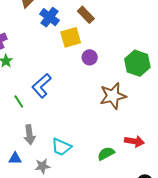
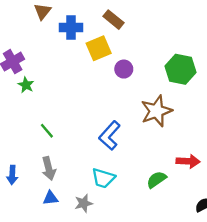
blue cross: (50, 17) -> (71, 27), turned -30
blue L-shape: (42, 86) -> (110, 135), moved
gray arrow: (30, 135) -> (49, 168), moved

